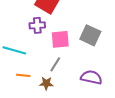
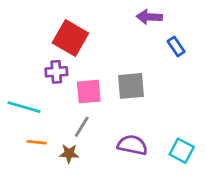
gray square: (90, 35) -> (131, 86), turned -30

